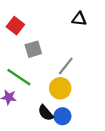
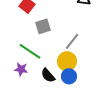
black semicircle: (46, 113) -> (48, 75), moved
blue circle: (62, 116) -> (69, 76), moved

